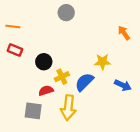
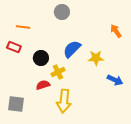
orange line: (13, 26) -> (23, 27), moved
blue semicircle: (84, 82) -> (72, 49), moved
gray square: (33, 111) -> (16, 104), moved

